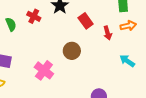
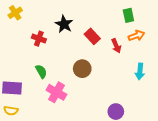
green semicircle: (11, 24) -> (41, 71), moved
cyan arrow: (127, 61) -> (140, 72), turned -112

